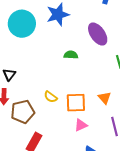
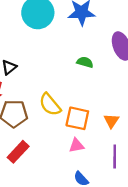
yellow semicircle: (51, 97) -> (50, 105), size x1.5

